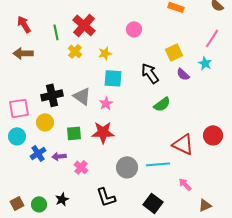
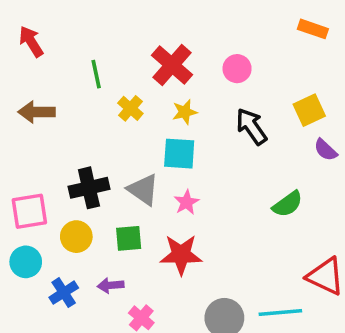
red arrow: (24, 24) -> (31, 42), moved
red cross: (84, 25) -> (172, 65), moved
black arrow: (150, 73) -> (251, 126), moved
cyan square: (113, 78) -> (179, 154), moved
green square: (74, 133) -> (129, 238), moved
purple arrow: (59, 156) -> (111, 285), moved

